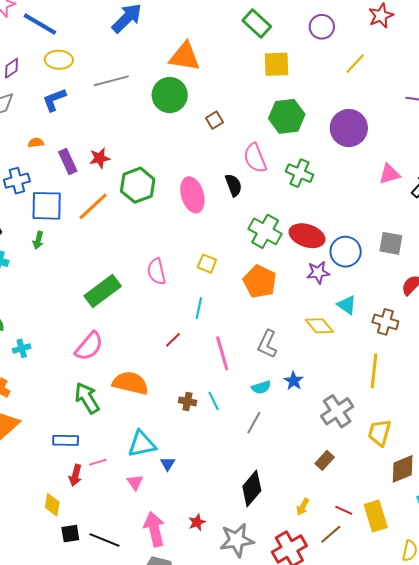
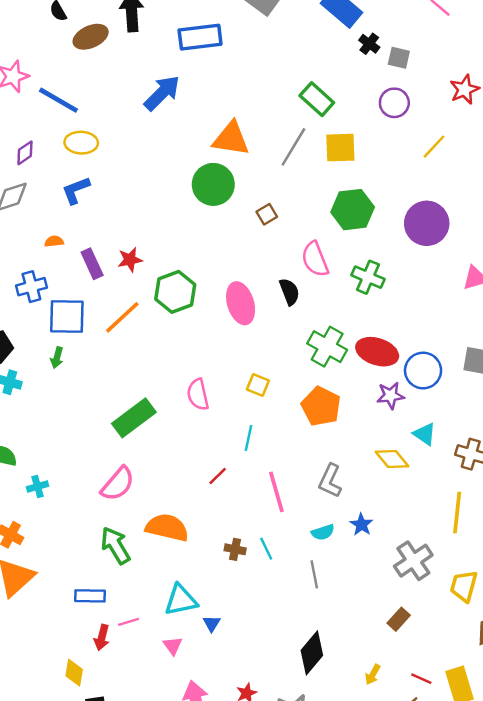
gray line: (111, 81) -> (293, 147), moved, turned -44
gray line: (254, 423) -> (314, 574), turned -40

